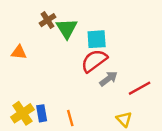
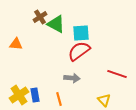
green triangle: (67, 28) -> (56, 24), turned -30
gray arrow: (108, 79) -> (72, 78), moved, turned 42
red line: (140, 88) -> (117, 74), turned 48

